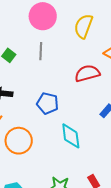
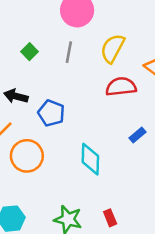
yellow semicircle: (83, 26) -> (113, 48), moved
blue pentagon: (48, 103) -> (51, 113), moved

